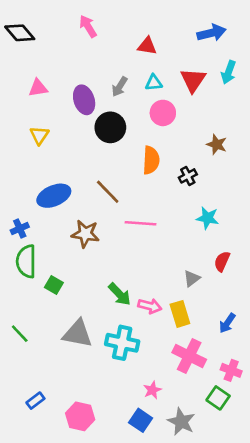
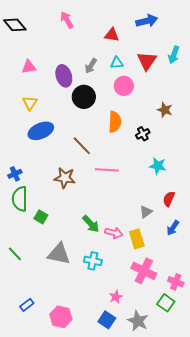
blue arrow: (211, 33) -> (147, 21), moved
blue ellipse: (54, 196) -> (41, 131), moved
blue arrow: (227, 323) -> (173, 228), moved
cyan cross: (122, 343) -> (93, 261), size x0.7

